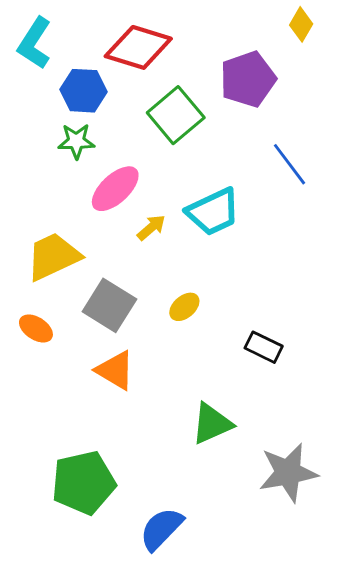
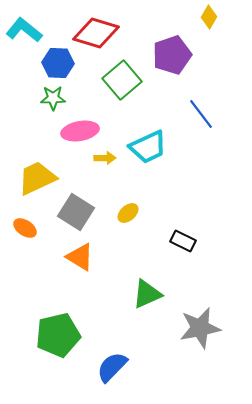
cyan L-shape: (35, 43) -> (24, 30), turned 96
pink ellipse: (115, 189) -> (80, 131), turned 33
yellow arrow: (151, 228) -> (105, 158), turned 40

